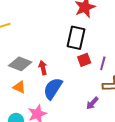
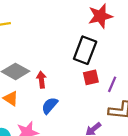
blue semicircle: (53, 89) -> (50, 106), size x0.7

